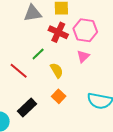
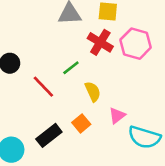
pink triangle: (83, 56) -> (117, 116), moved
orange square: (59, 96) -> (81, 123), moved

